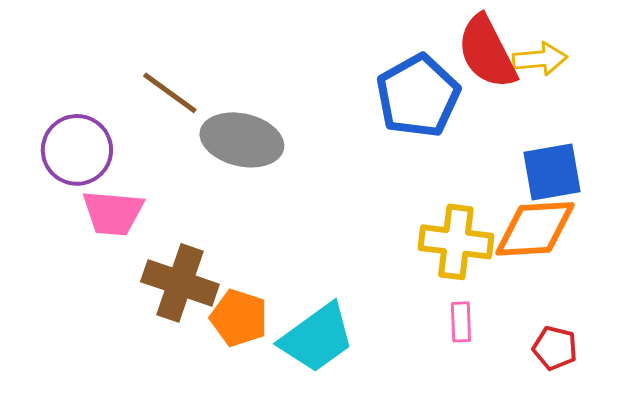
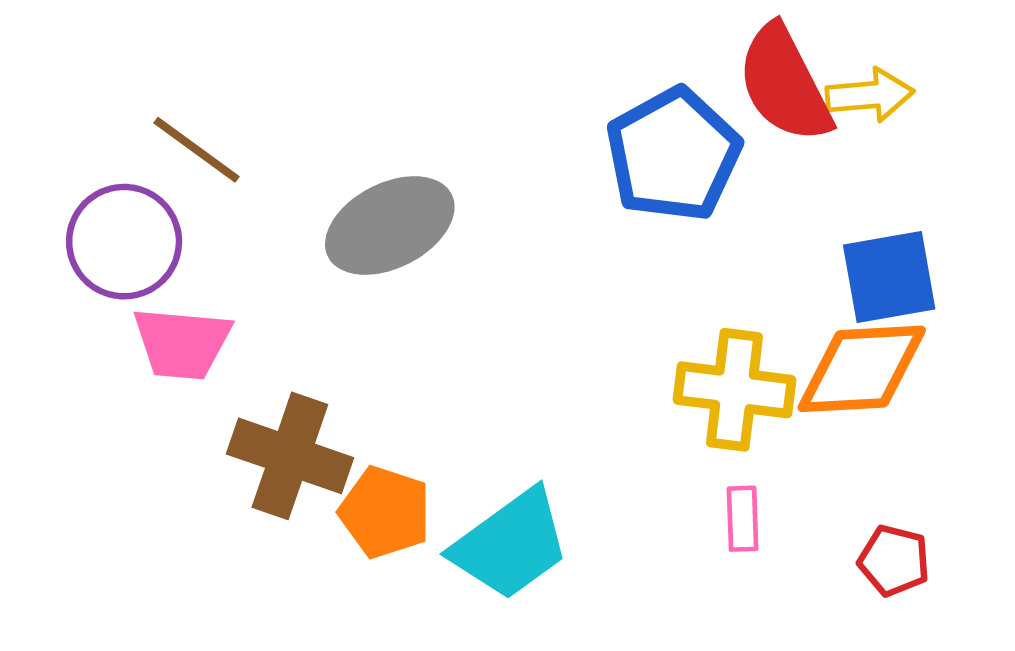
brown line: (170, 93) -> (197, 150), moved
gray ellipse: (242, 140) -> (390, 226), turned -40

